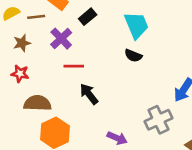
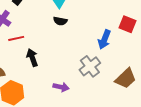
black arrow: (89, 94) -> (32, 58), turned 30

